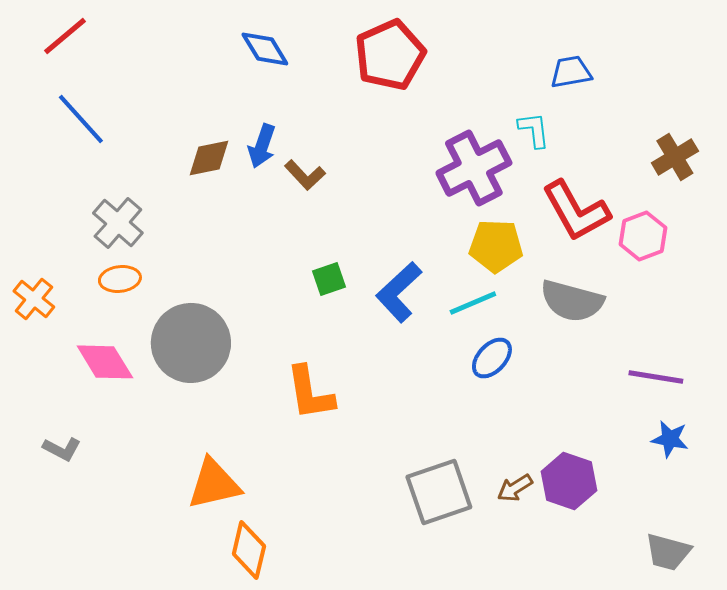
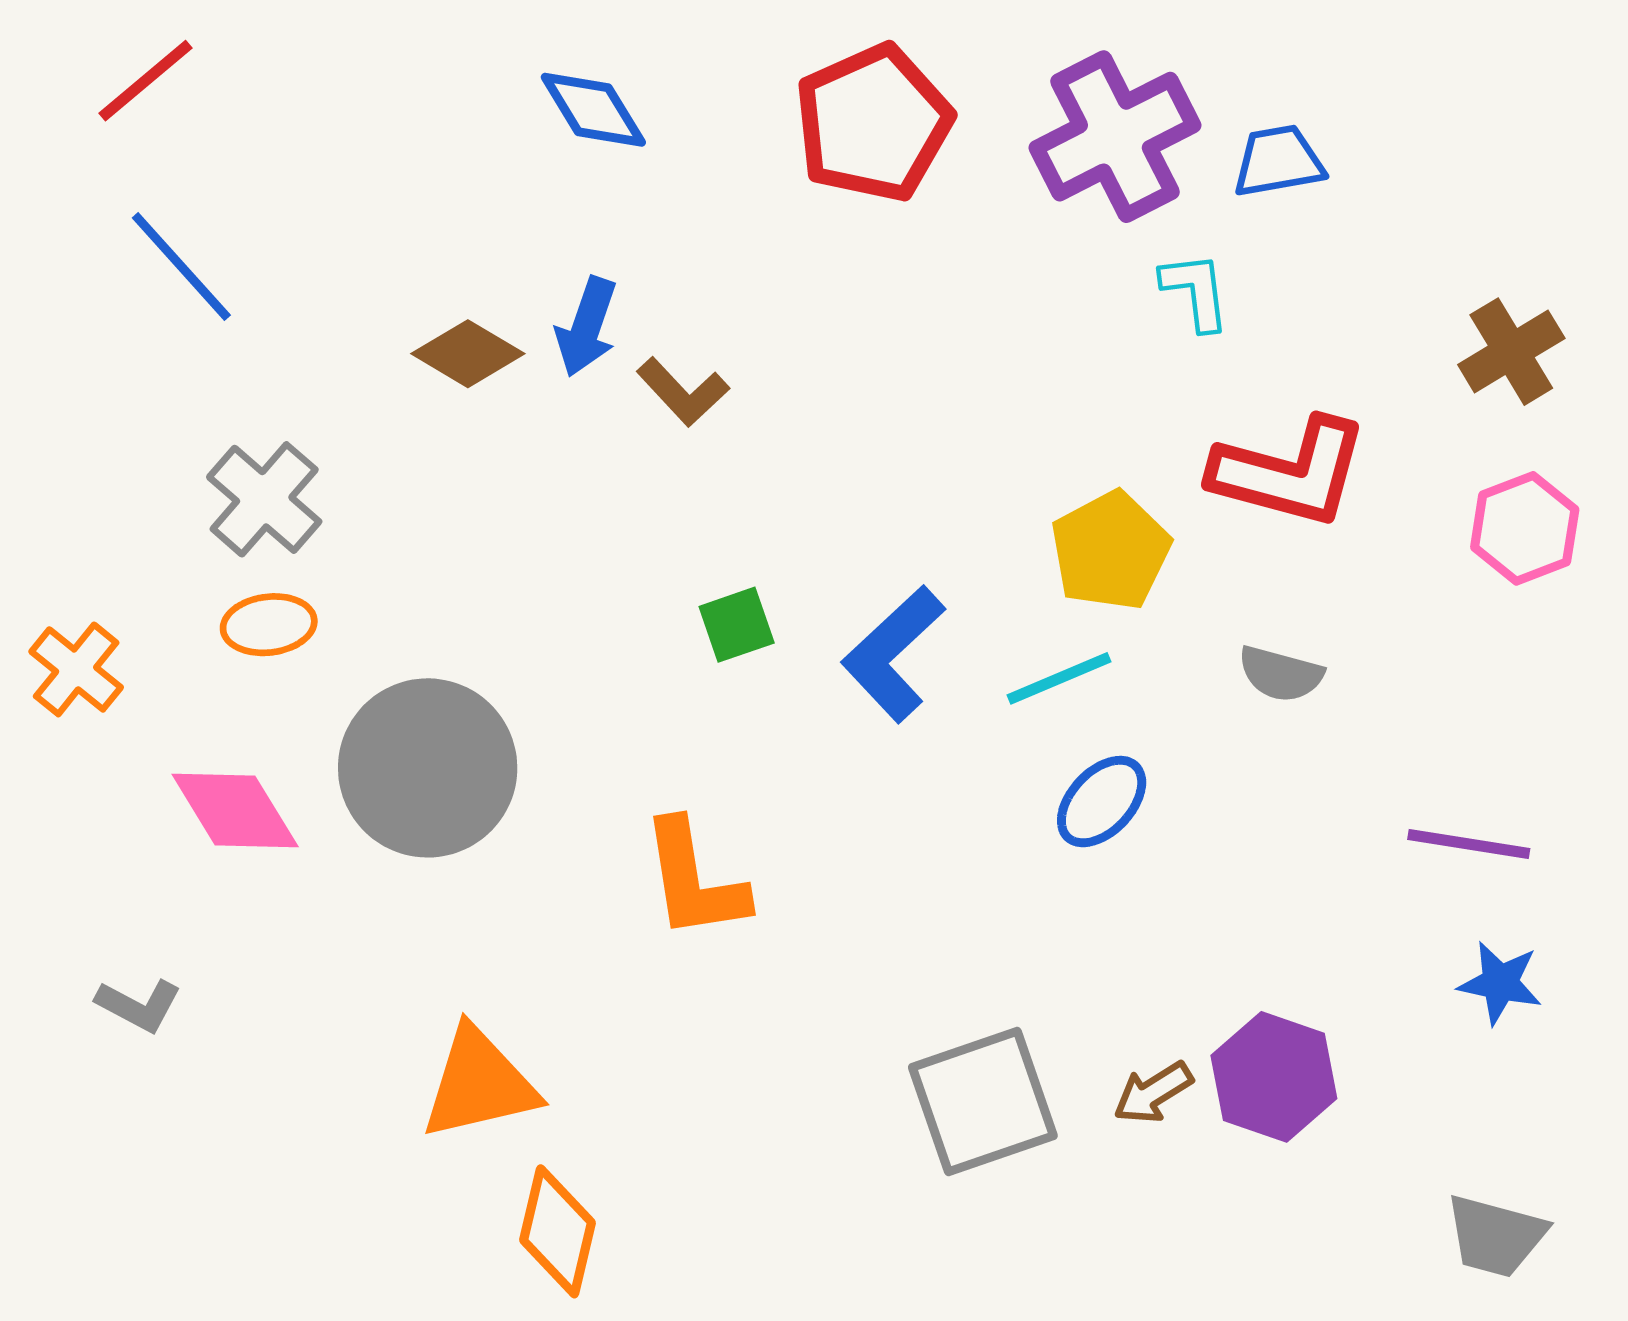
brown diamond: (209, 158) -> (468, 354), turned 42
purple cross: (474, 168) -> (1115, 137), moved
red L-shape: (576, 211) -> (1290, 472), turned -46
pink hexagon: (643, 236) -> (1525, 528), moved
yellow pentagon: (496, 246) -> (1110, 551), turned -30
gray semicircle: (572, 301) -> (1281, 674), size x0.6

